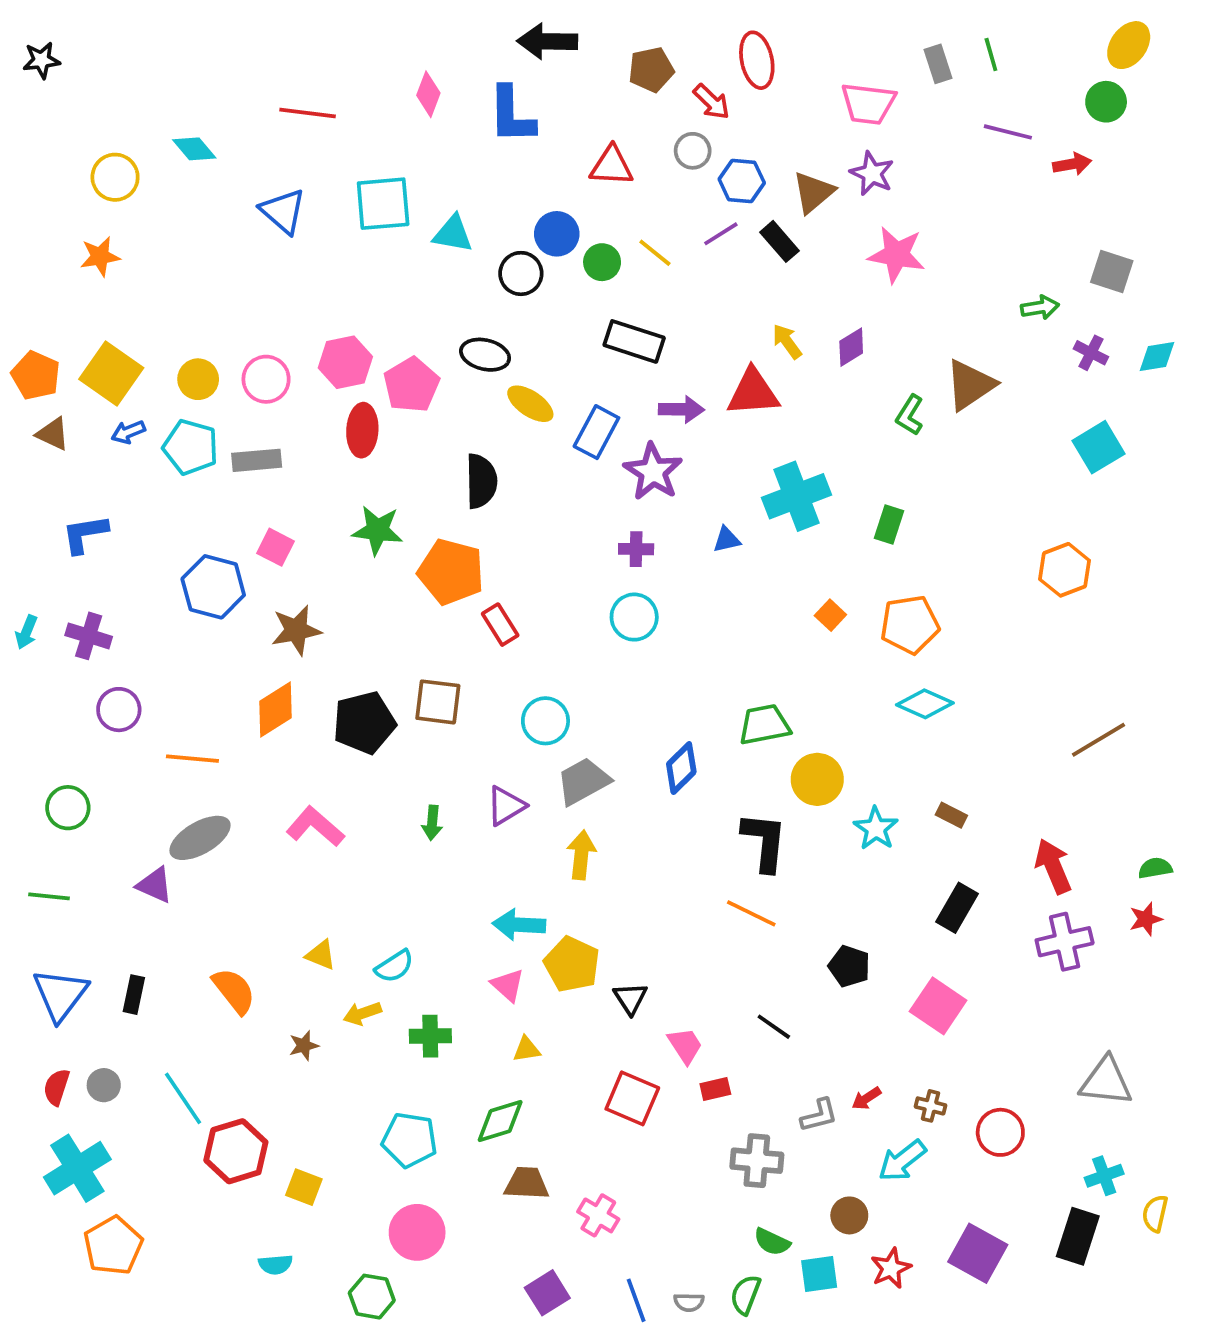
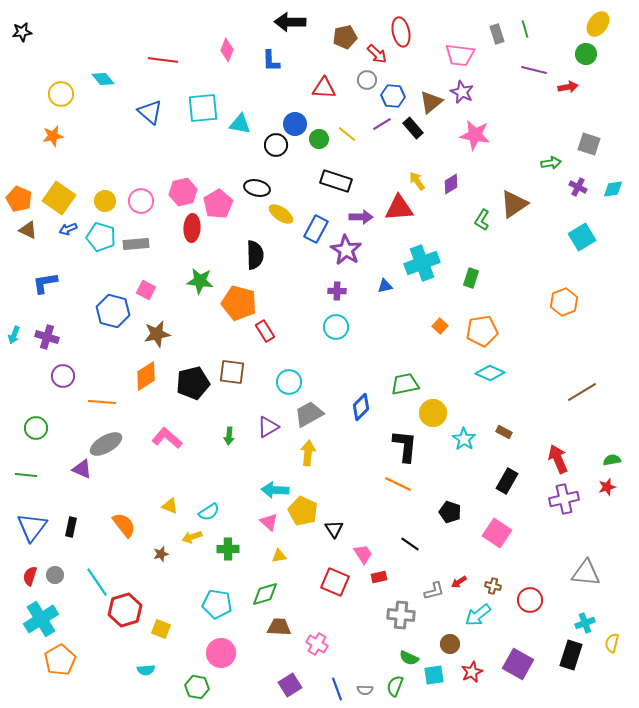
blue L-shape: (511, 115) -> (271, 61), size x0.7

